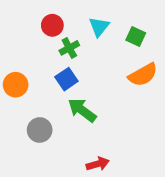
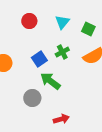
green cross: (69, 48) -> (62, 52), moved
gray circle: (40, 130) -> (32, 98), moved

